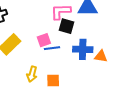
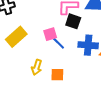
blue line: (52, 48) -> (58, 43), turned 49

